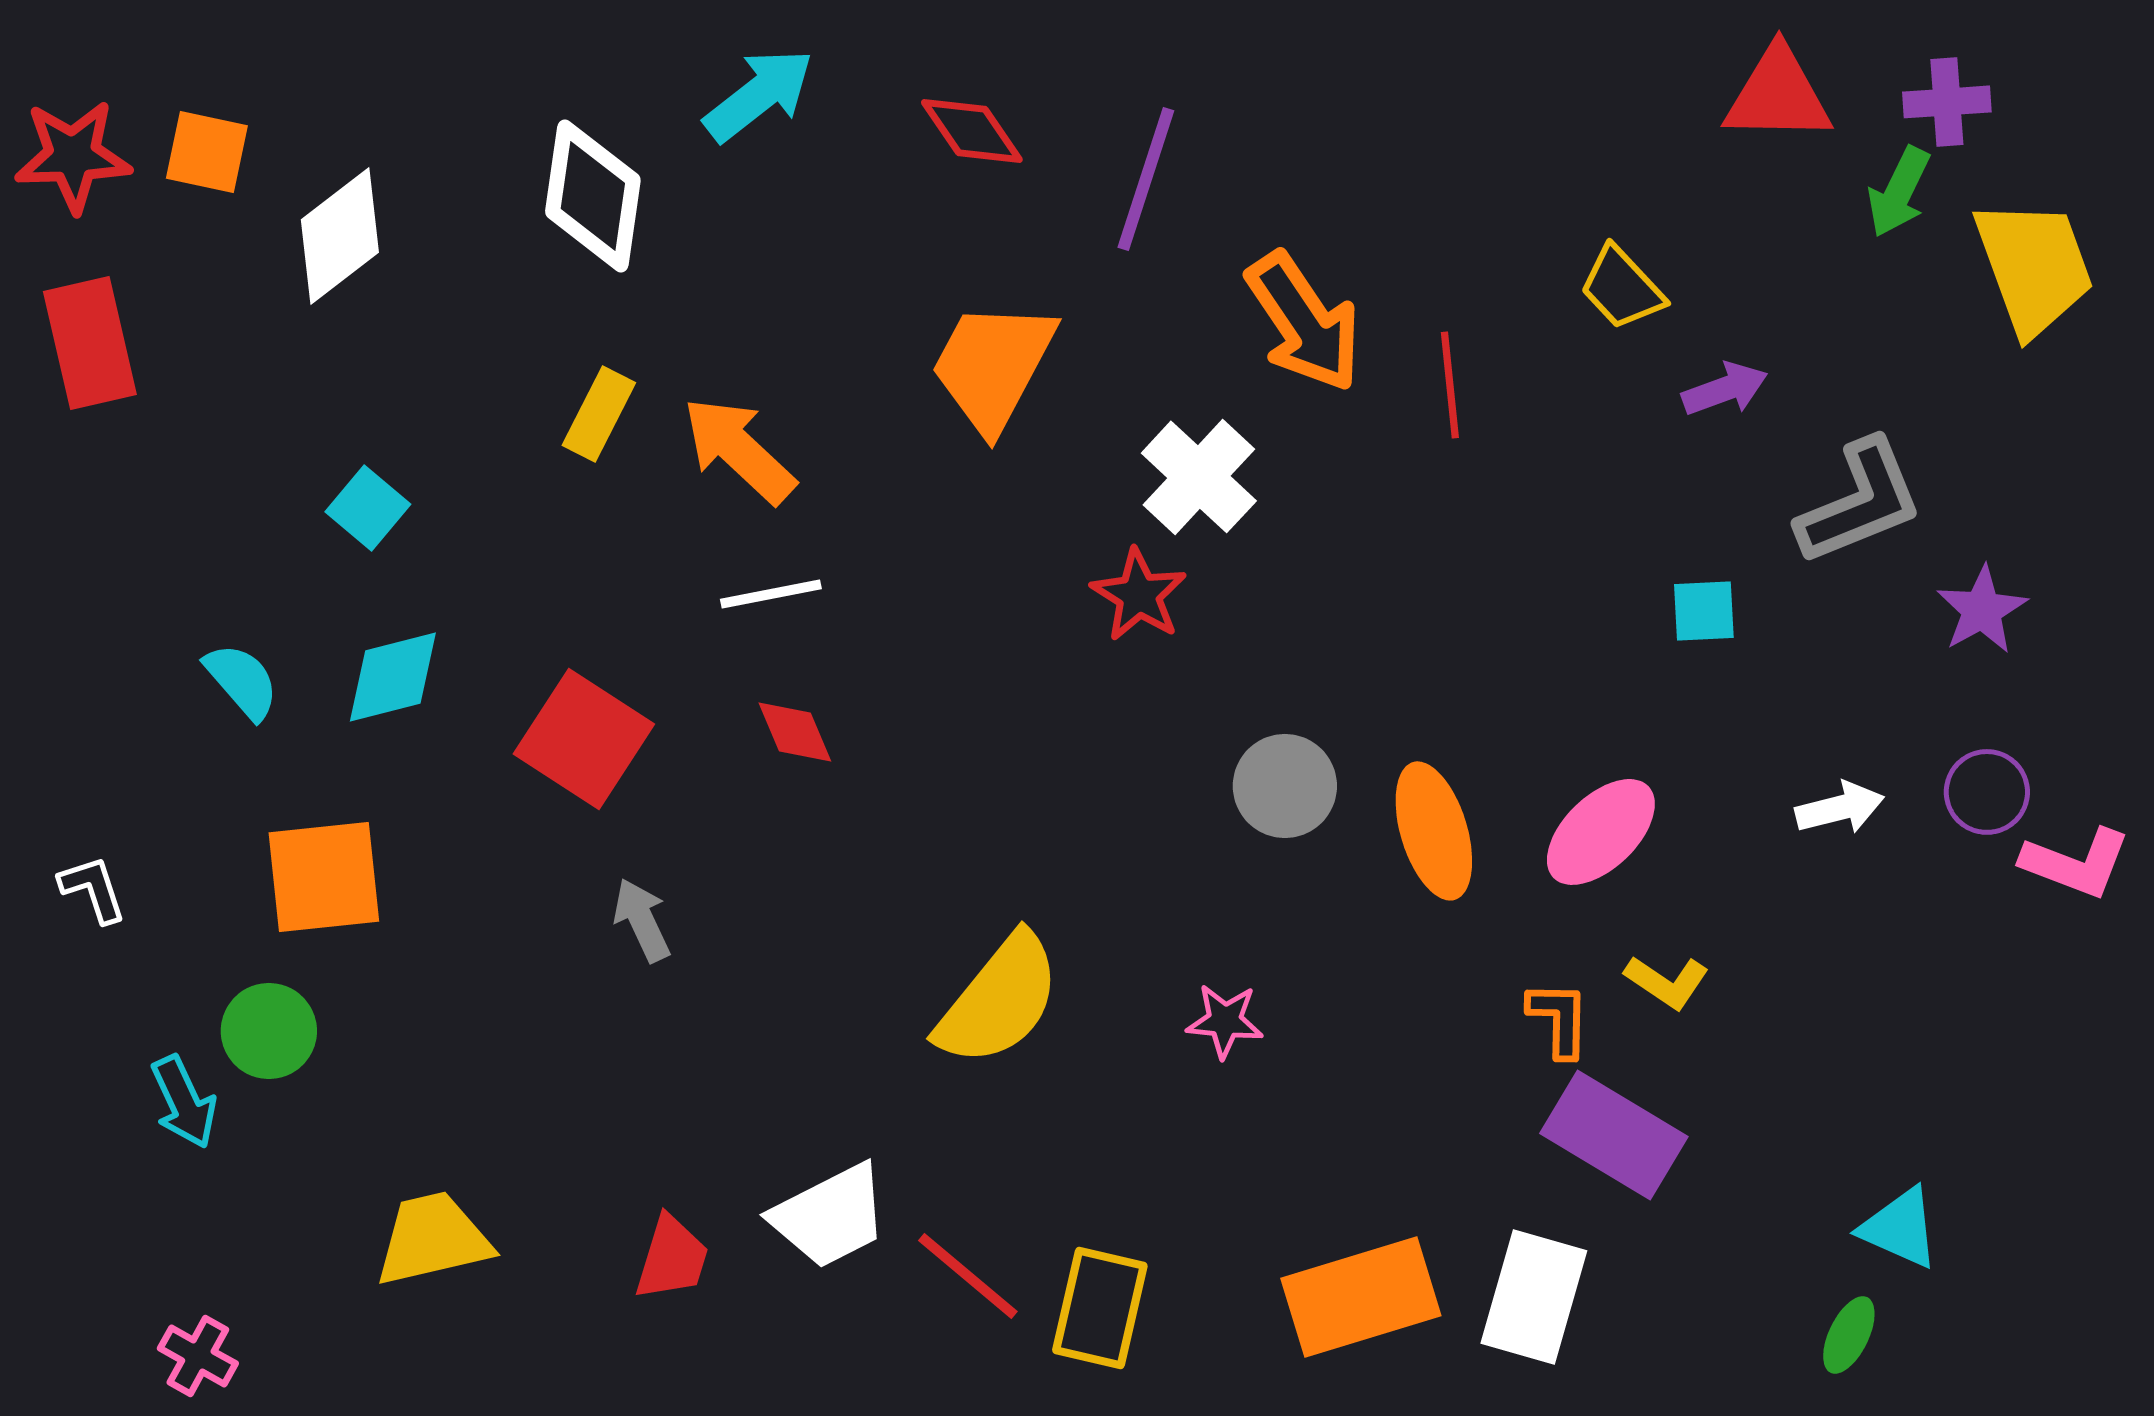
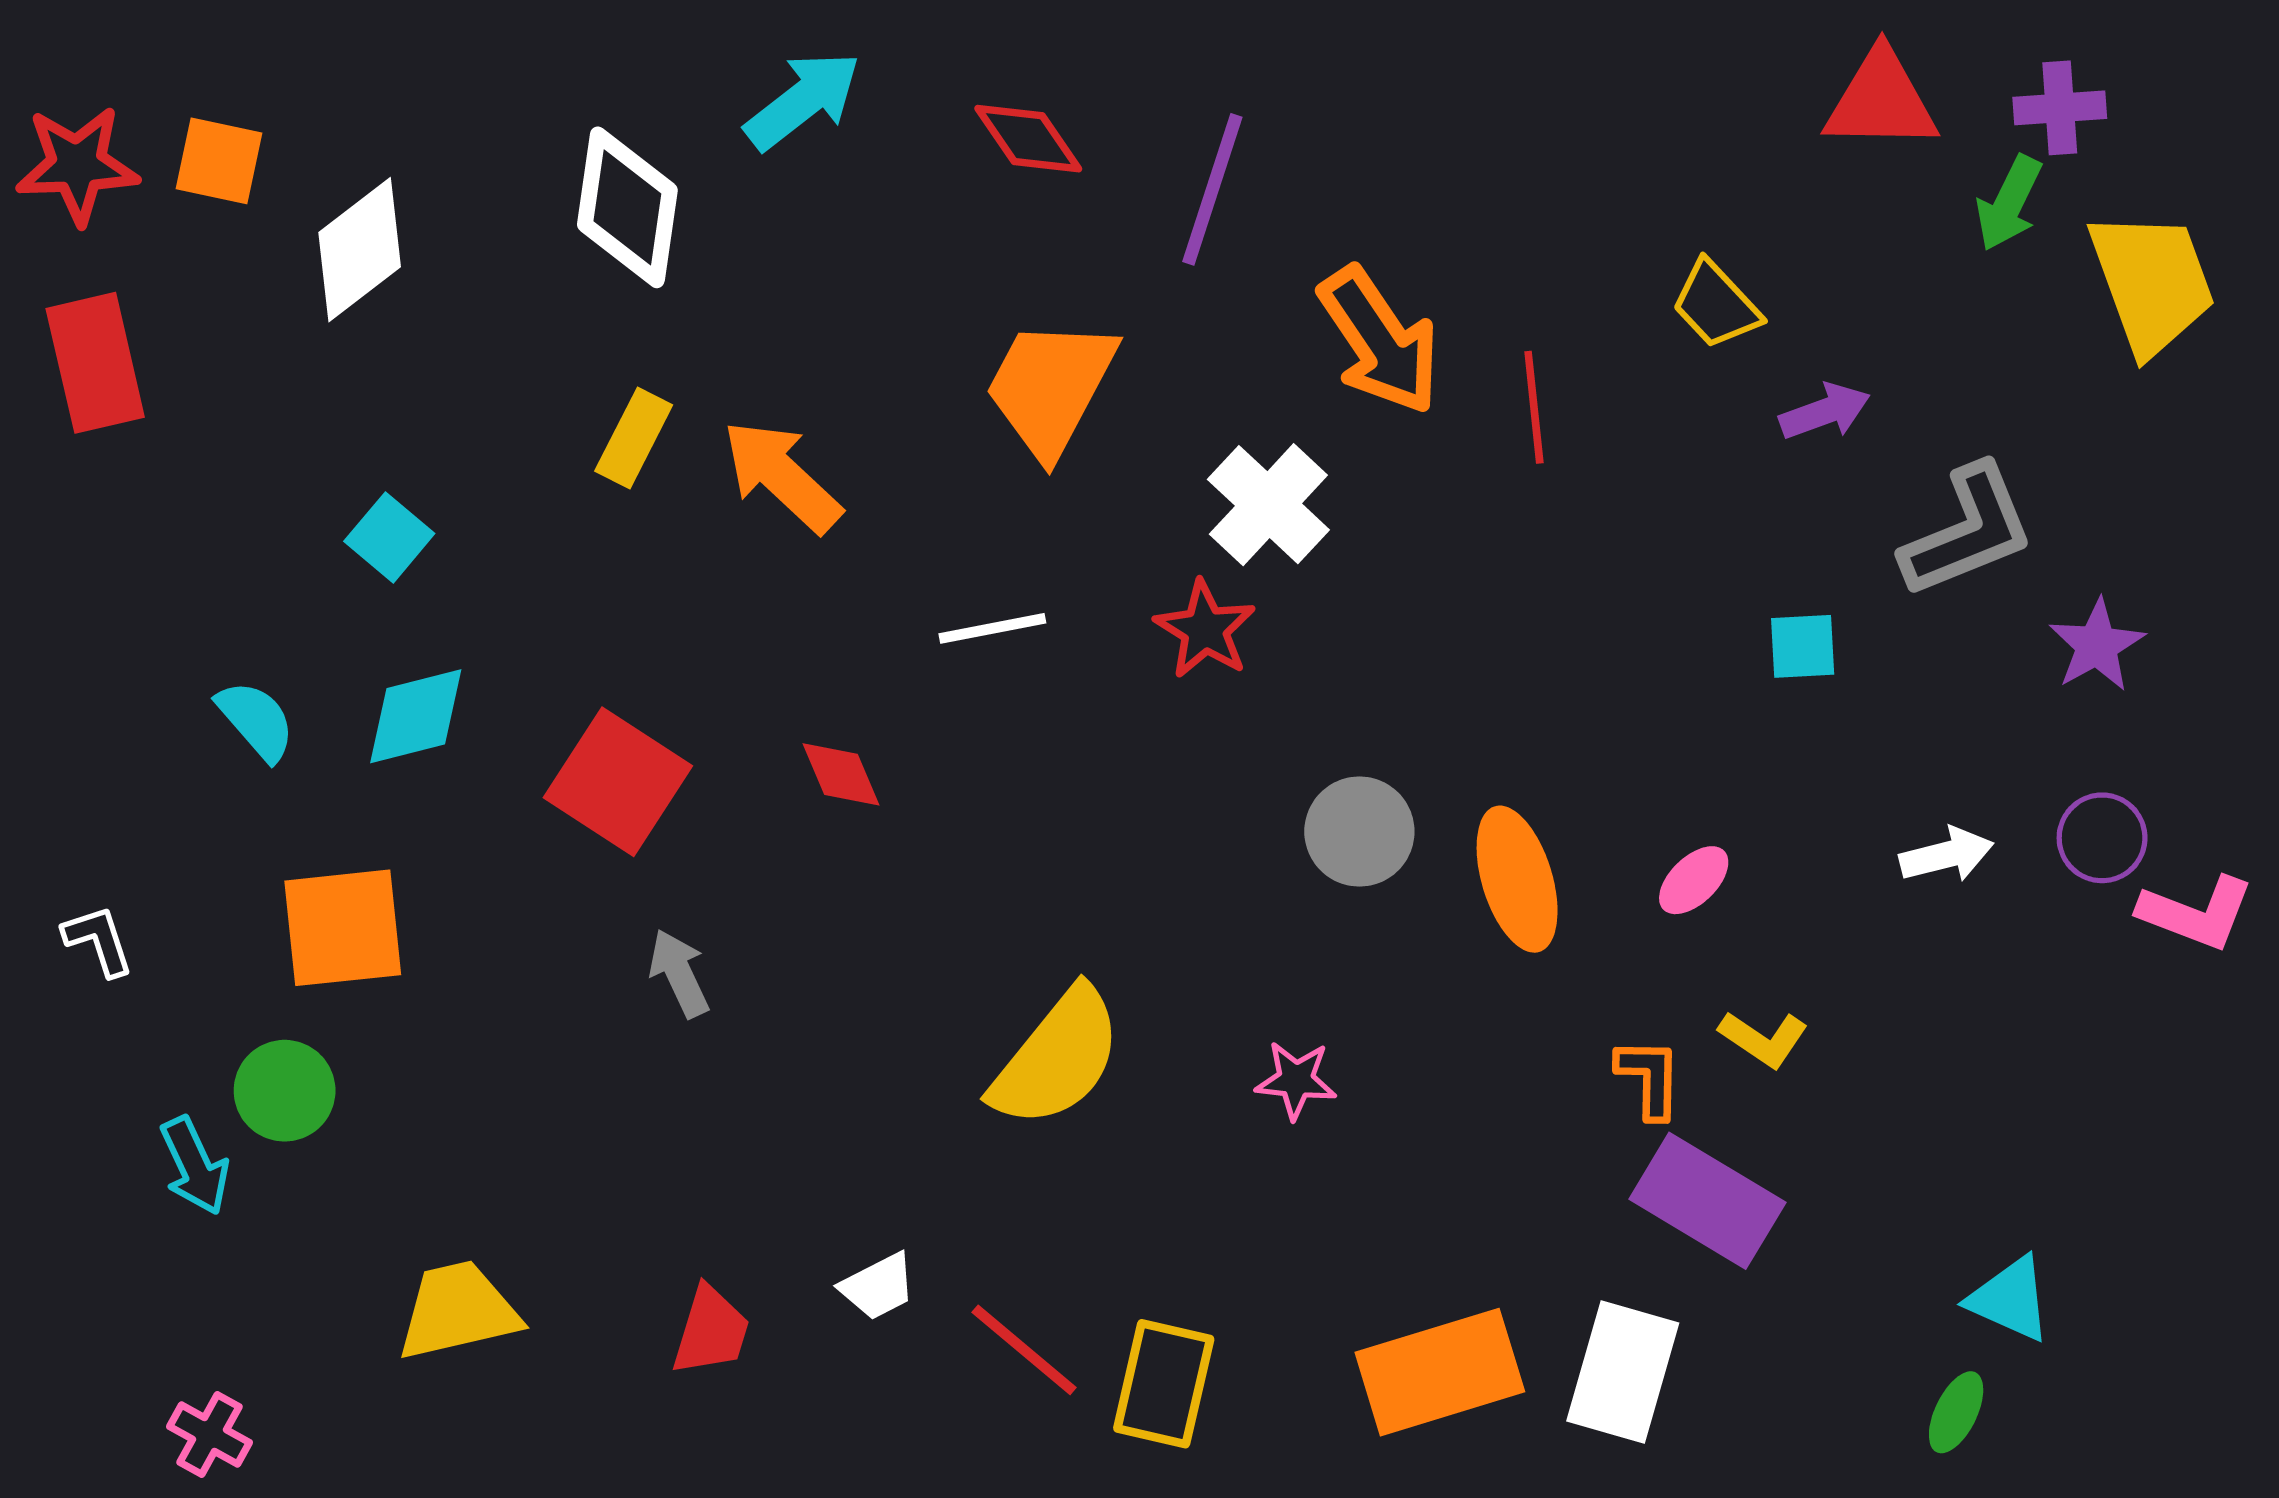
white line: (771, 594) -> (992, 628), moved
pink ellipse: (1601, 832) -> (1694, 880), size x0.6
white trapezoid: (830, 1216) -> (878, 1286), size x0.6

